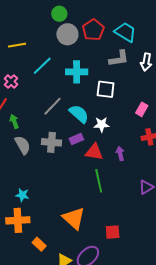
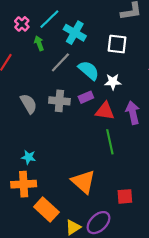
cyan cross: (77, 72) -> (75, 33), moved, turned 30
pink cross: (11, 82) -> (22, 24), moved
green arrow: (14, 121) -> (39, 43), moved
purple arrow: (120, 154) -> (133, 113), size x1.5
orange rectangle: (39, 244) -> (46, 210), size x1.6

